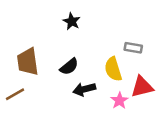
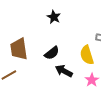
black arrow: (84, 89) -> (64, 71), turned 42

